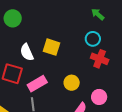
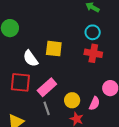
red cross: (100, 59) -> (93, 53), moved
yellow circle: (72, 83) -> (72, 100), moved

